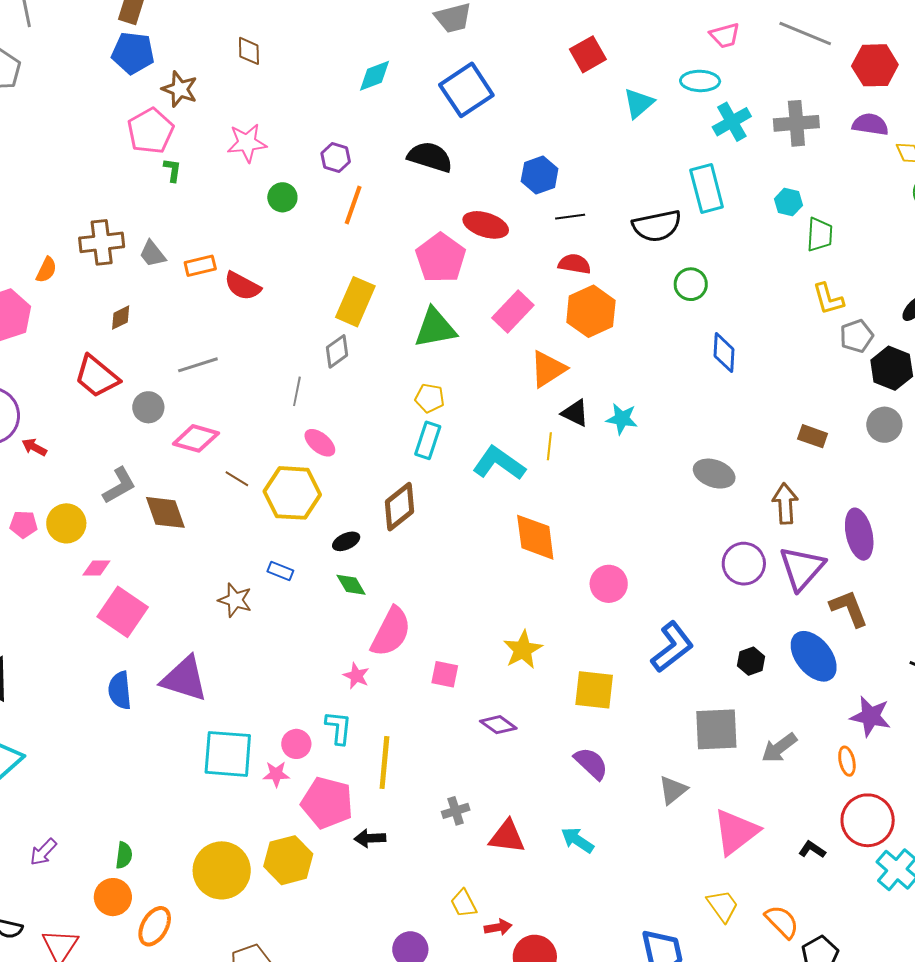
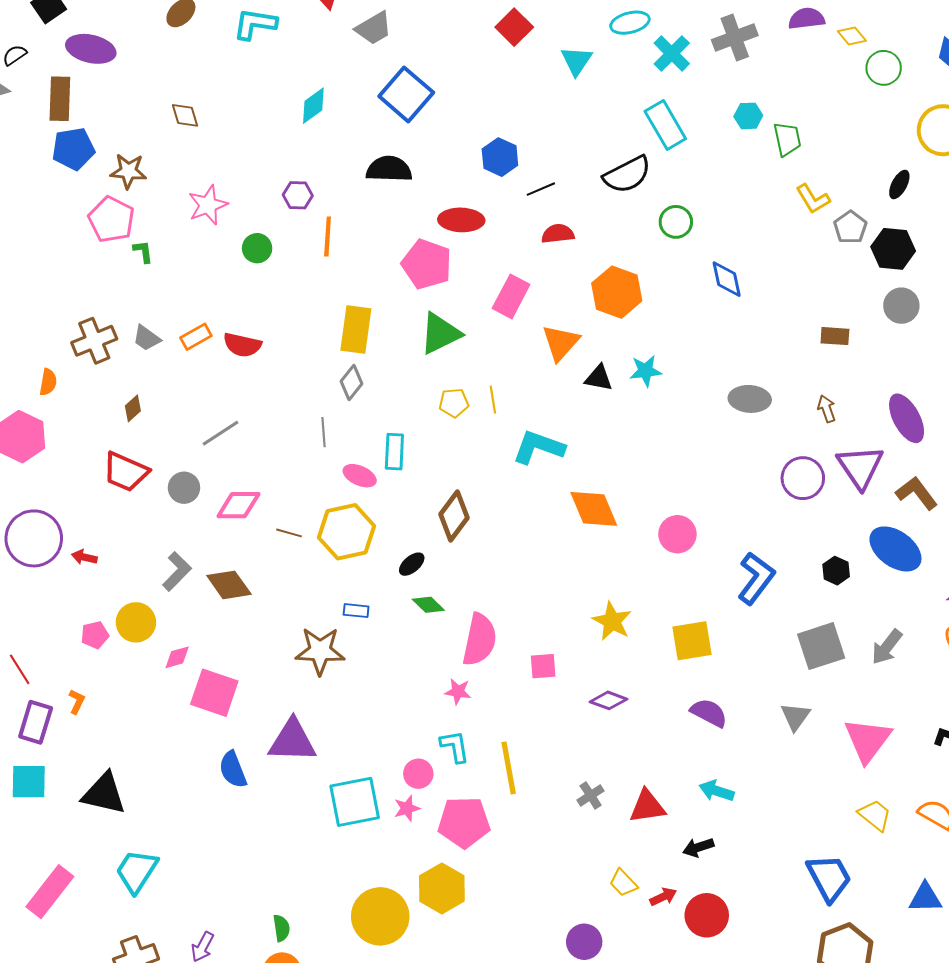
orange hexagon: (591, 311) -> (617, 292), moved
cyan rectangle: (428, 440) -> (394, 452), moved
yellow line: (549, 446) -> (493, 400), moved
brown arrow: (785, 504) -> (827, 409), size x0.7
brown star: (235, 600) -> (320, 651), size x1.4
black arrow: (370, 838) -> (698, 847), moved

